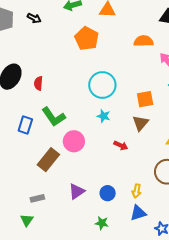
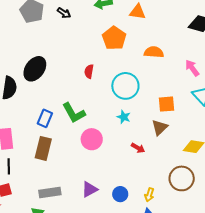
orange semicircle: (144, 41) -> (154, 52), moved
red semicircle: (38, 83) -> (89, 71), moved
brown rectangle: (48, 160) -> (43, 148), moved, turned -30
gray rectangle: (37, 198) -> (50, 193), size x1.5

